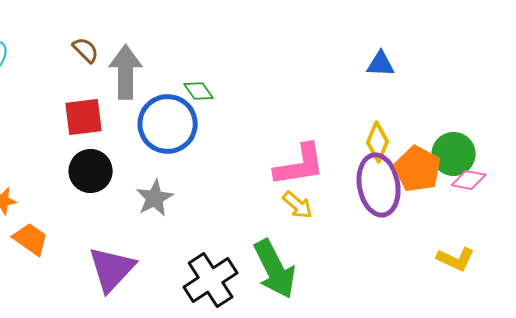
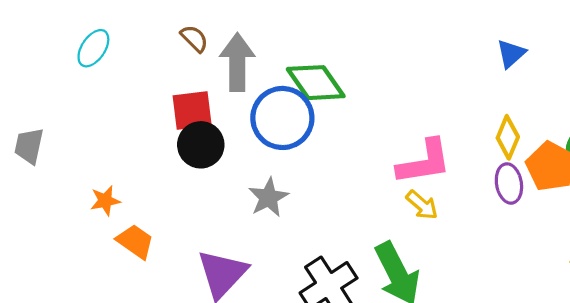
blue triangle: (381, 64) -> (511, 54), turned -44
green diamond: (199, 91) -> (316, 83), size x1.8
black circle: (91, 171) -> (201, 145), moved
purple ellipse: (379, 185) -> (509, 183), size x0.6

